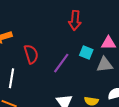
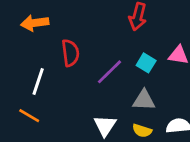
gray triangle: (105, 65) -> (144, 100), moved

